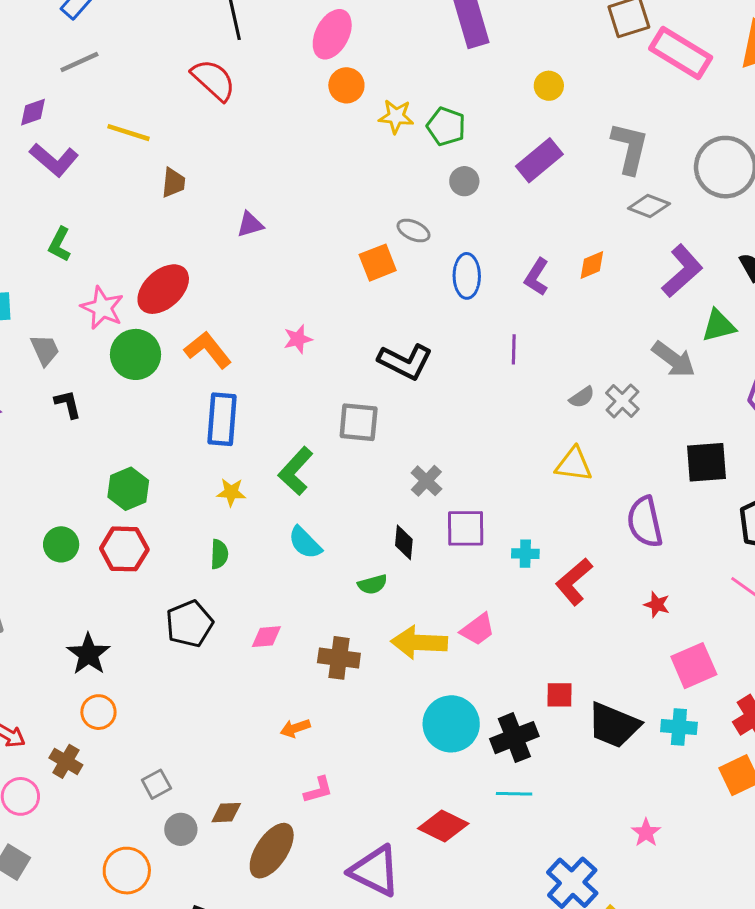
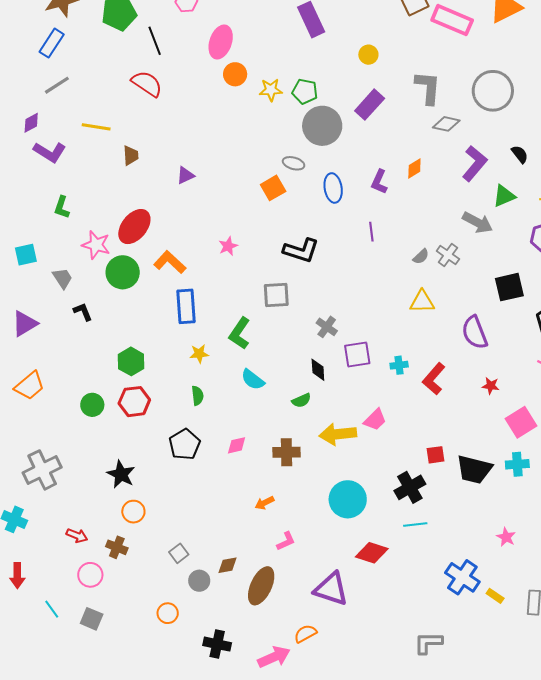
gray circle: (464, 181) -> (322, 126), size x2.0
cyan circle: (451, 724) -> (348, 499), moved
orange circle: (127, 871) -> (168, 613), size x0.7

